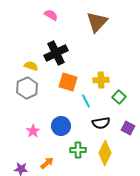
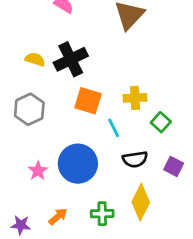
yellow semicircle: (31, 66) -> (35, 59), moved
blue circle: (61, 126) -> (78, 164), size x1.4
green cross: (78, 150) -> (102, 214), moved

